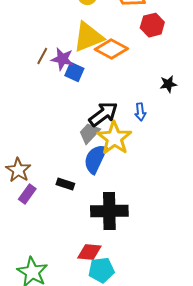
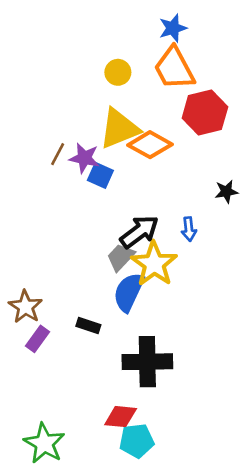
red hexagon: (152, 25) -> (205, 113), size x1.4

